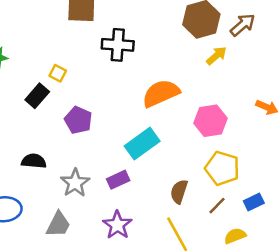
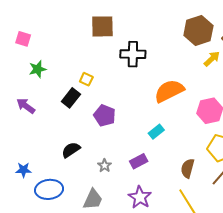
cyan rectangle: (142, 144) -> (156, 132), size x0.6
black semicircle: (34, 161) -> (71, 150), turned -36
gray star: (75, 183) -> (105, 166), size x0.6

